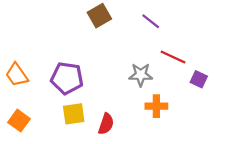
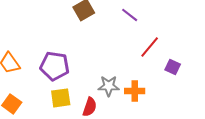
red line: (173, 57) -> (150, 47), turned -75
gray star: (141, 75) -> (109, 86), moved

